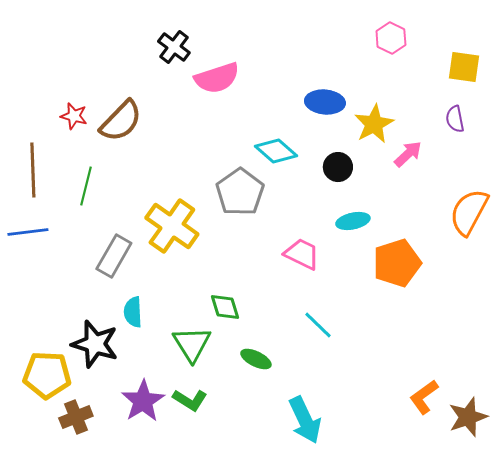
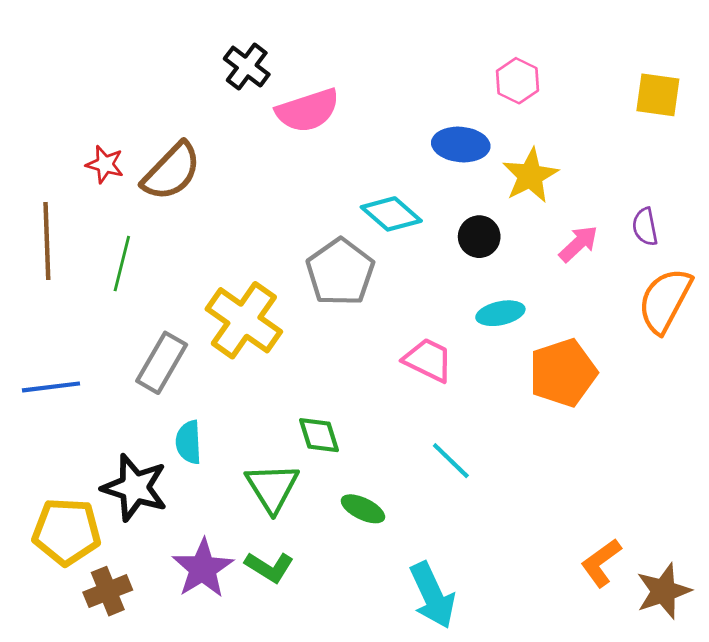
pink hexagon: (391, 38) -> (517, 81), moved
purple semicircle: (455, 119) -> (645, 227), moved
pink arrow: (408, 154) -> (578, 244), moved
blue line: (28, 232) -> (51, 387), moved

